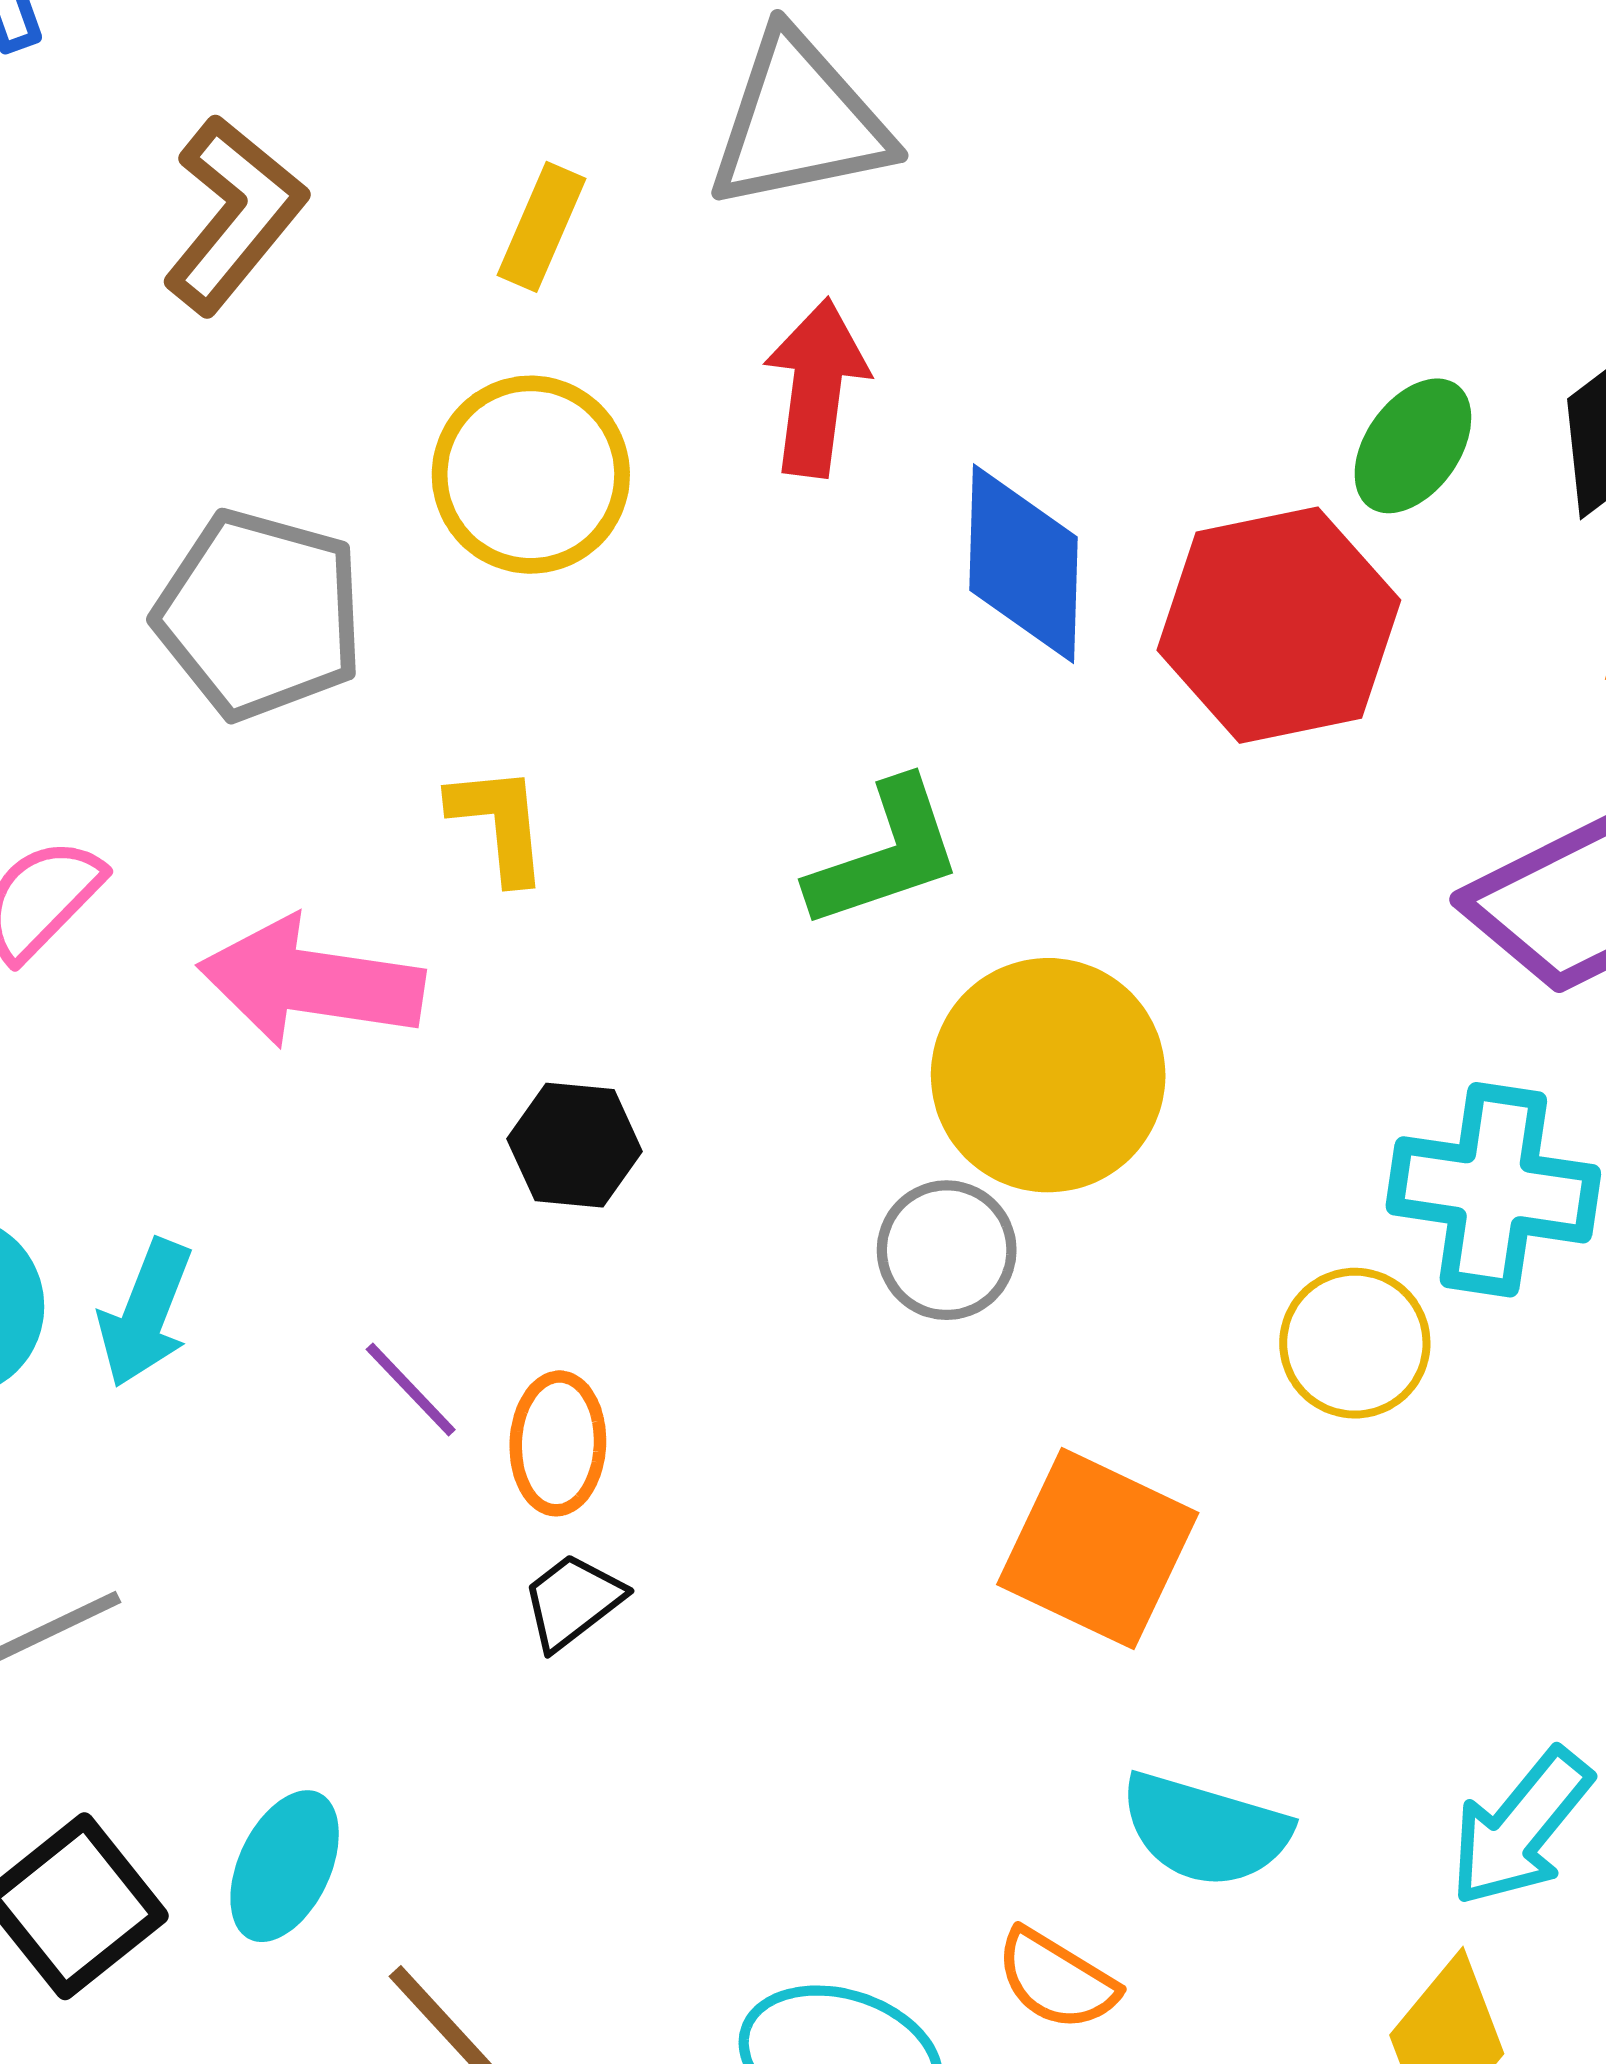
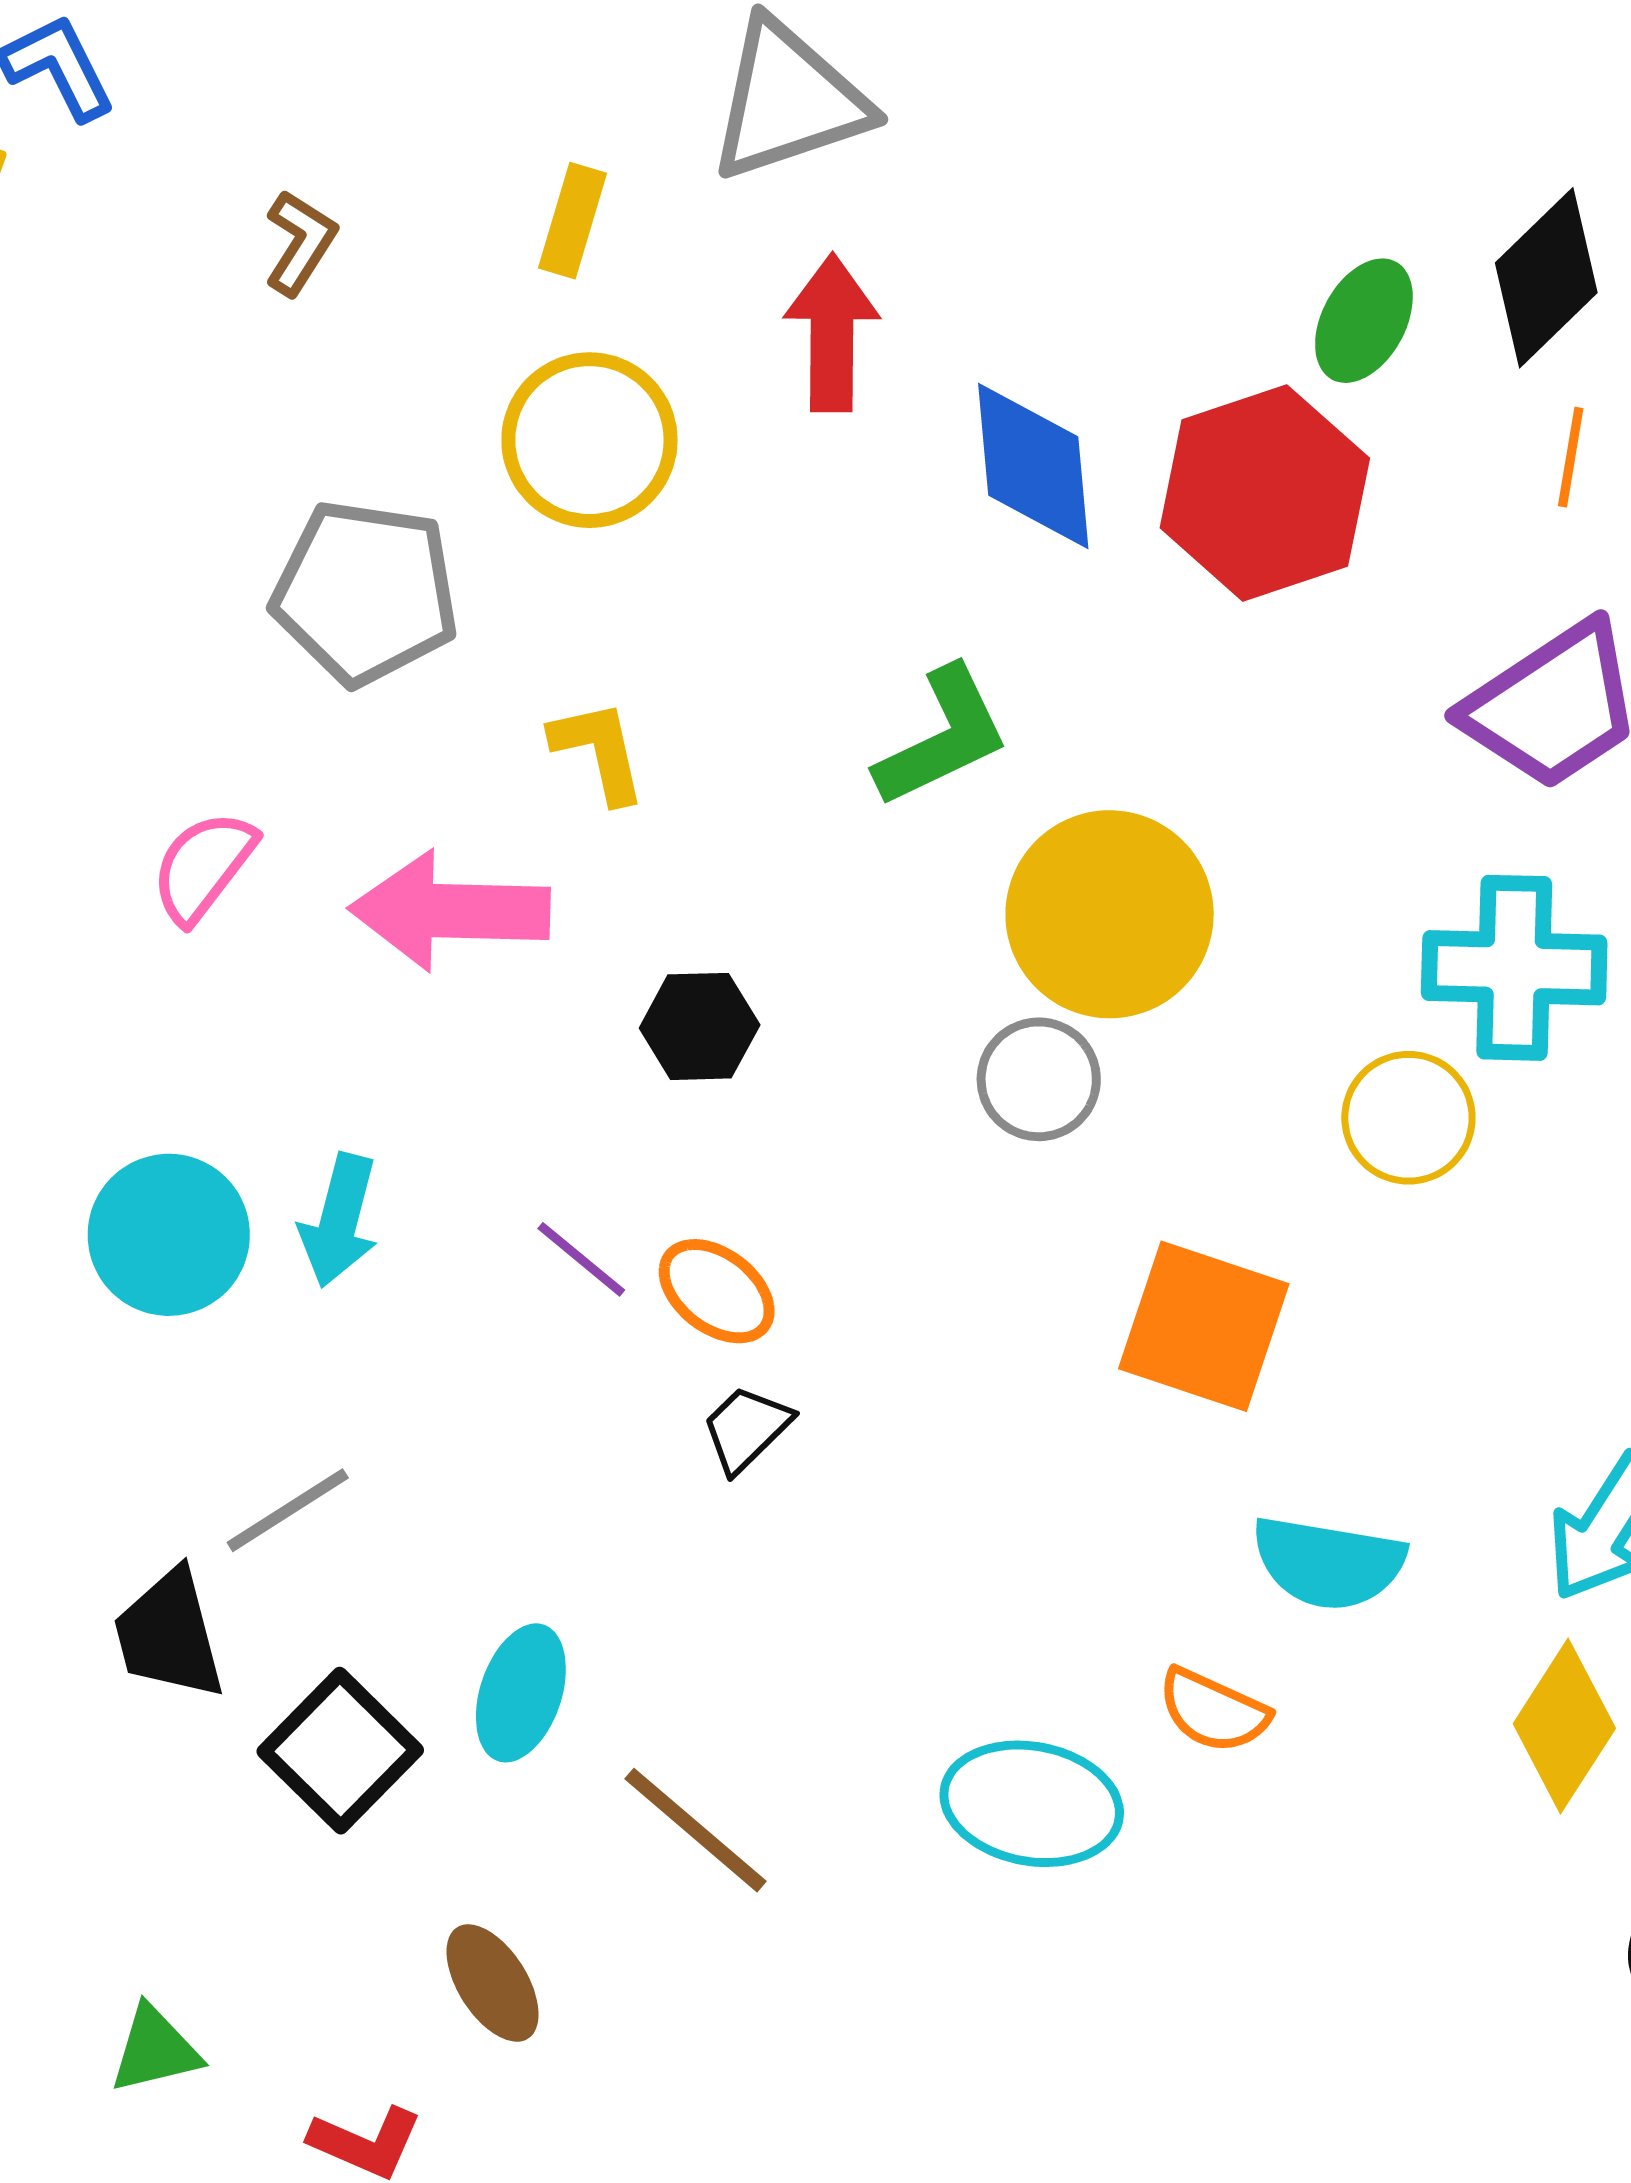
brown L-shape: (234, 215) -> (300, 243), size x0.6
orange ellipse: (558, 1443) -> (717, 1291), turned -48

